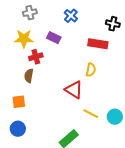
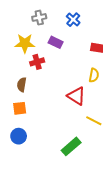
gray cross: (30, 13) -> (39, 18), moved
brown semicircle: (29, 76) -> (22, 85), moved

